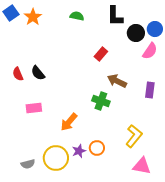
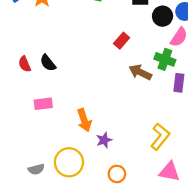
green cross: (101, 101) -> (165, 59), moved
orange arrow: (69, 122) -> (84, 120), turned -60
orange circle: (97, 148) -> (117, 174), moved
purple star: (79, 151) -> (104, 140), moved

